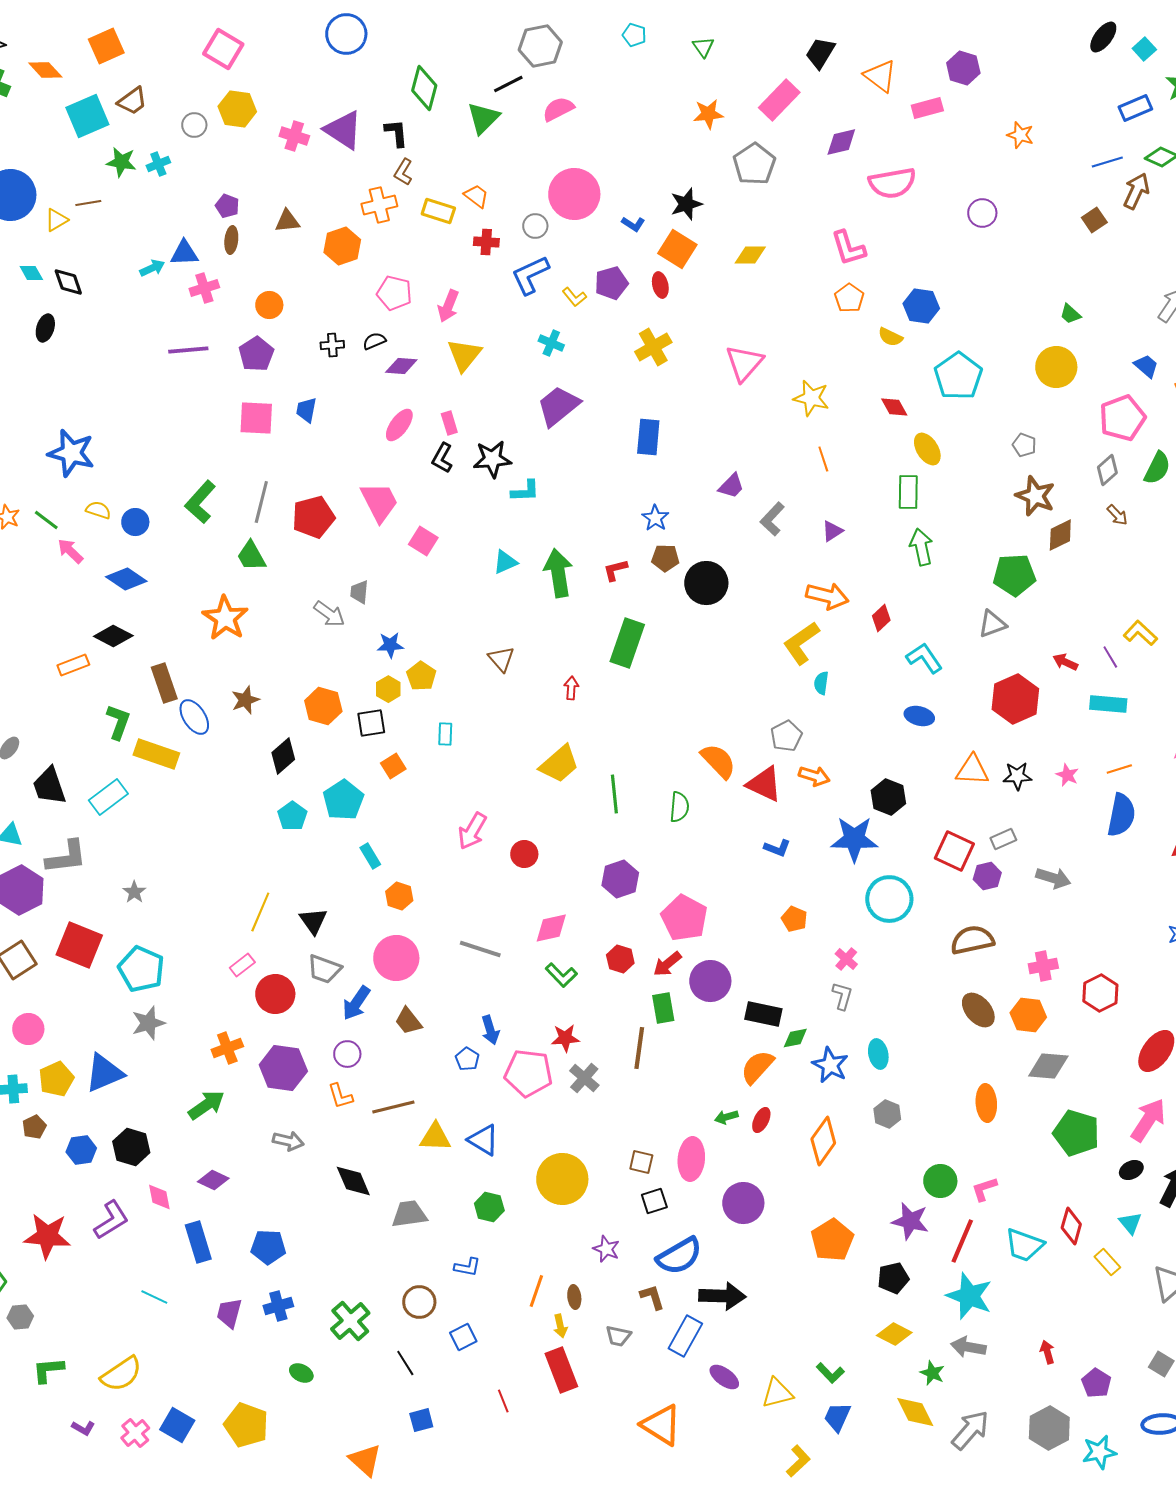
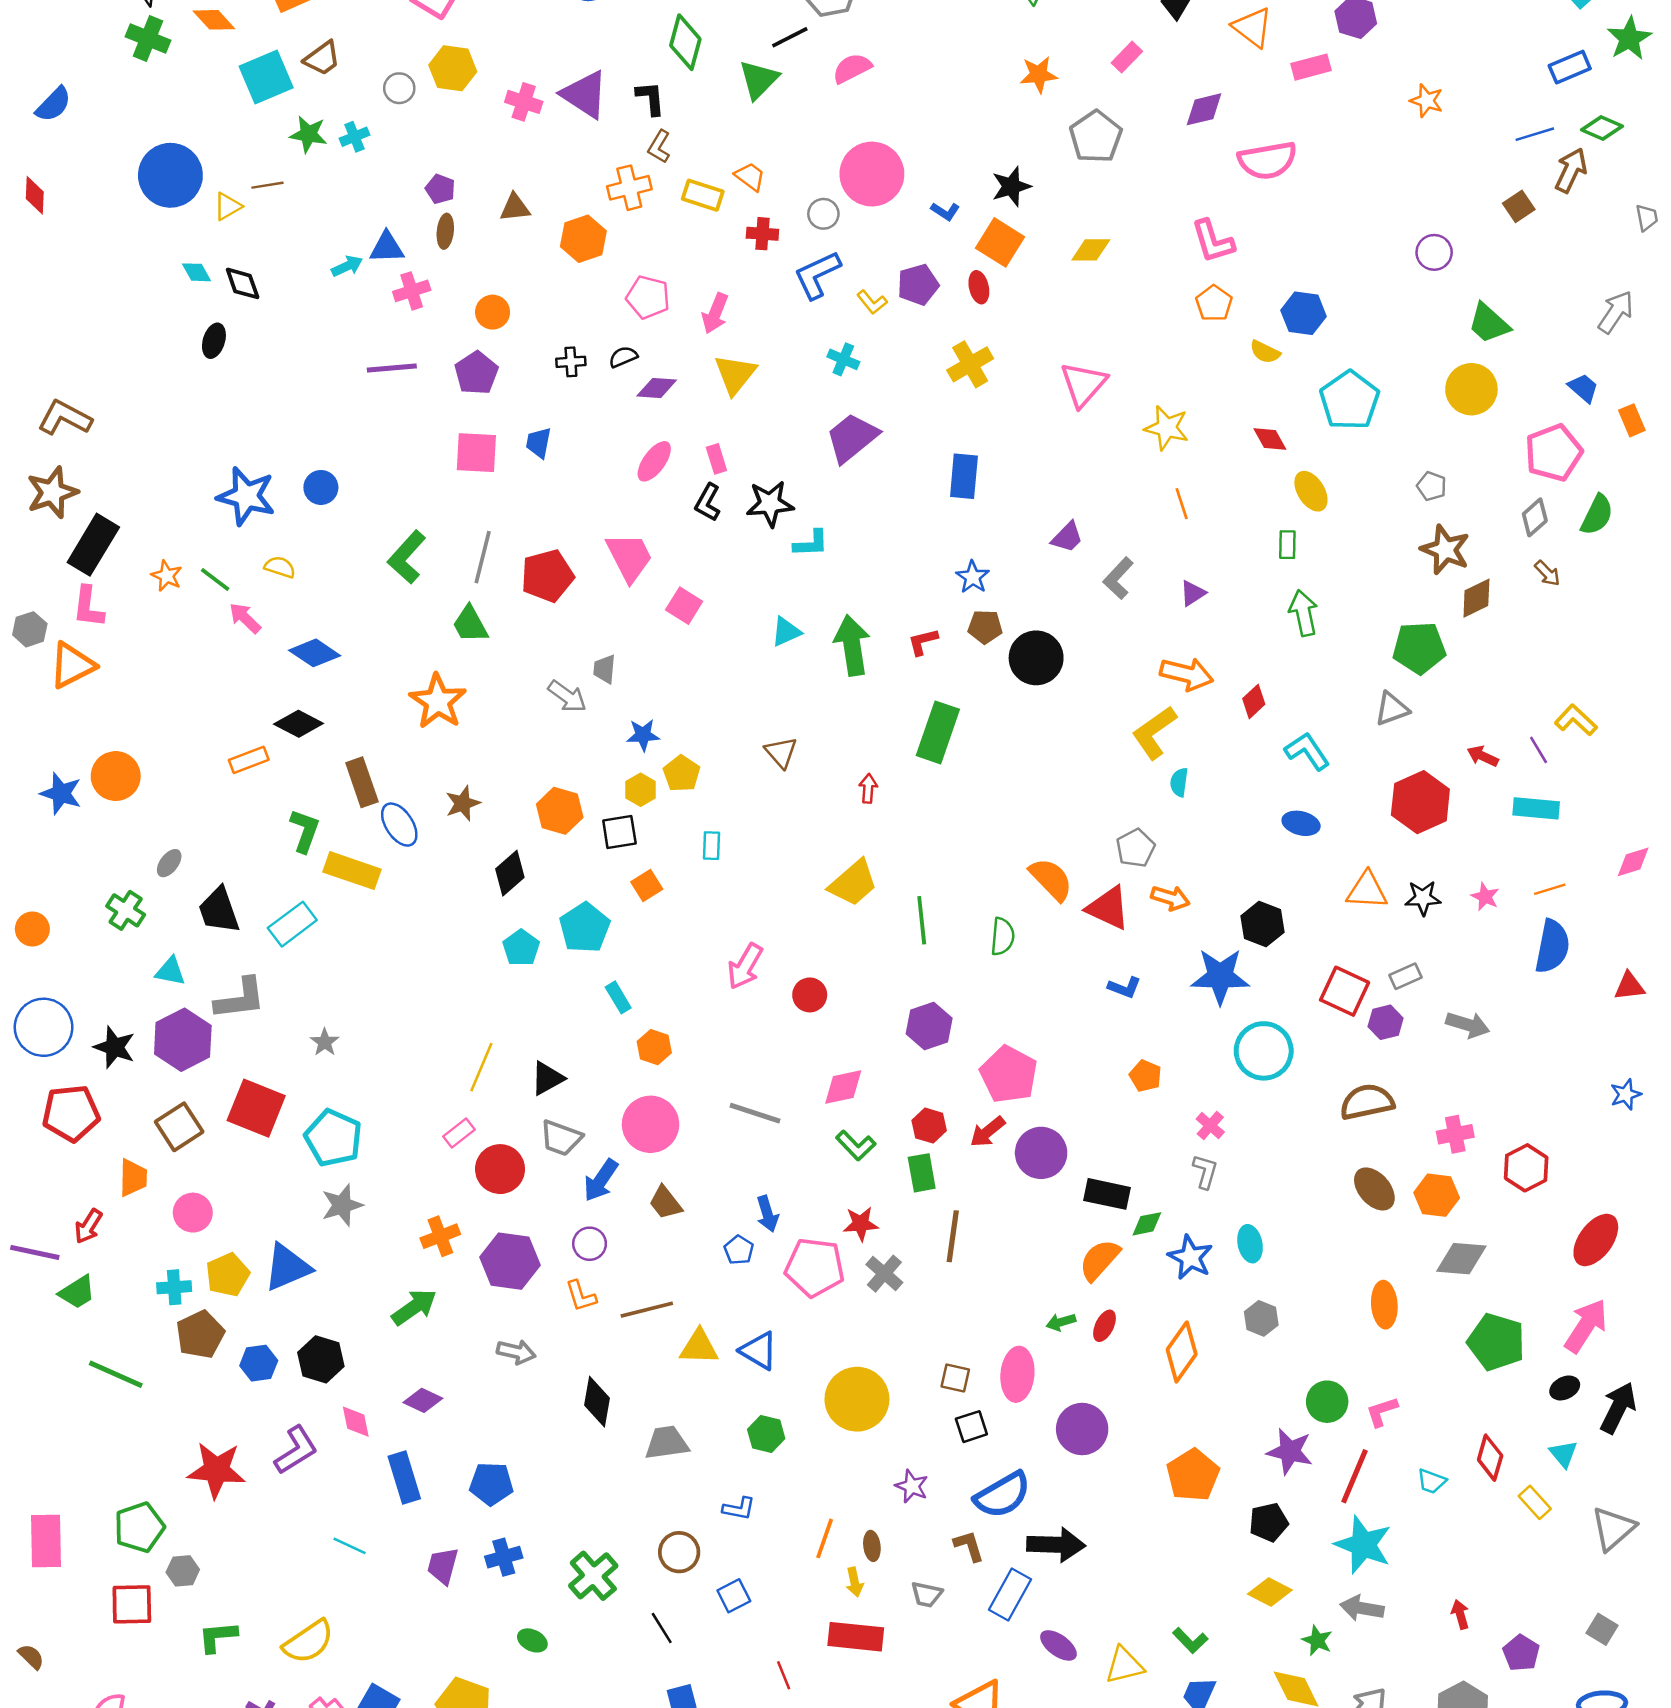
pink rectangle: (779, 100) -> (1127, 57), size x0.6
purple circle: (982, 213) -> (1434, 252), moved
green trapezoid: (1070, 314) -> (1489, 323), size x1.6
green rectangle: (908, 492) -> (1287, 545), size x0.7
blue circle: (135, 522) -> (321, 487), moved
black triangle: (313, 921) -> (547, 1078), turned 36
green rectangle: (663, 1008) -> (922, 1173), moved
brown pentagon: (34, 1127) -> (200, 1334), size x1.6
black diamond: (353, 1181) -> (597, 1402), turned 33
cyan trapezoid: (1024, 1245) -> (1432, 1481), size x0.6
red rectangle: (561, 1370) -> (856, 1637), turned -63

